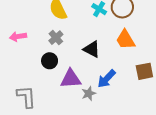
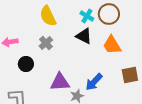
black triangle: (92, 49) -> (84, 36), moved
black circle: (50, 61) -> (26, 64), moved

